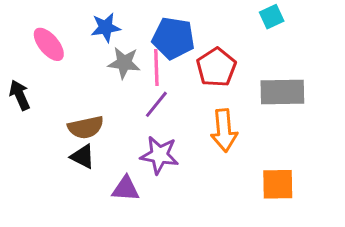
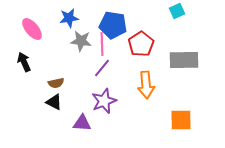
black arrow: (20, 95) -> (24, 62), moved
brown semicircle: (86, 127) -> (56, 83), size x0.7
purple star: (159, 155) -> (104, 101), turned -30

